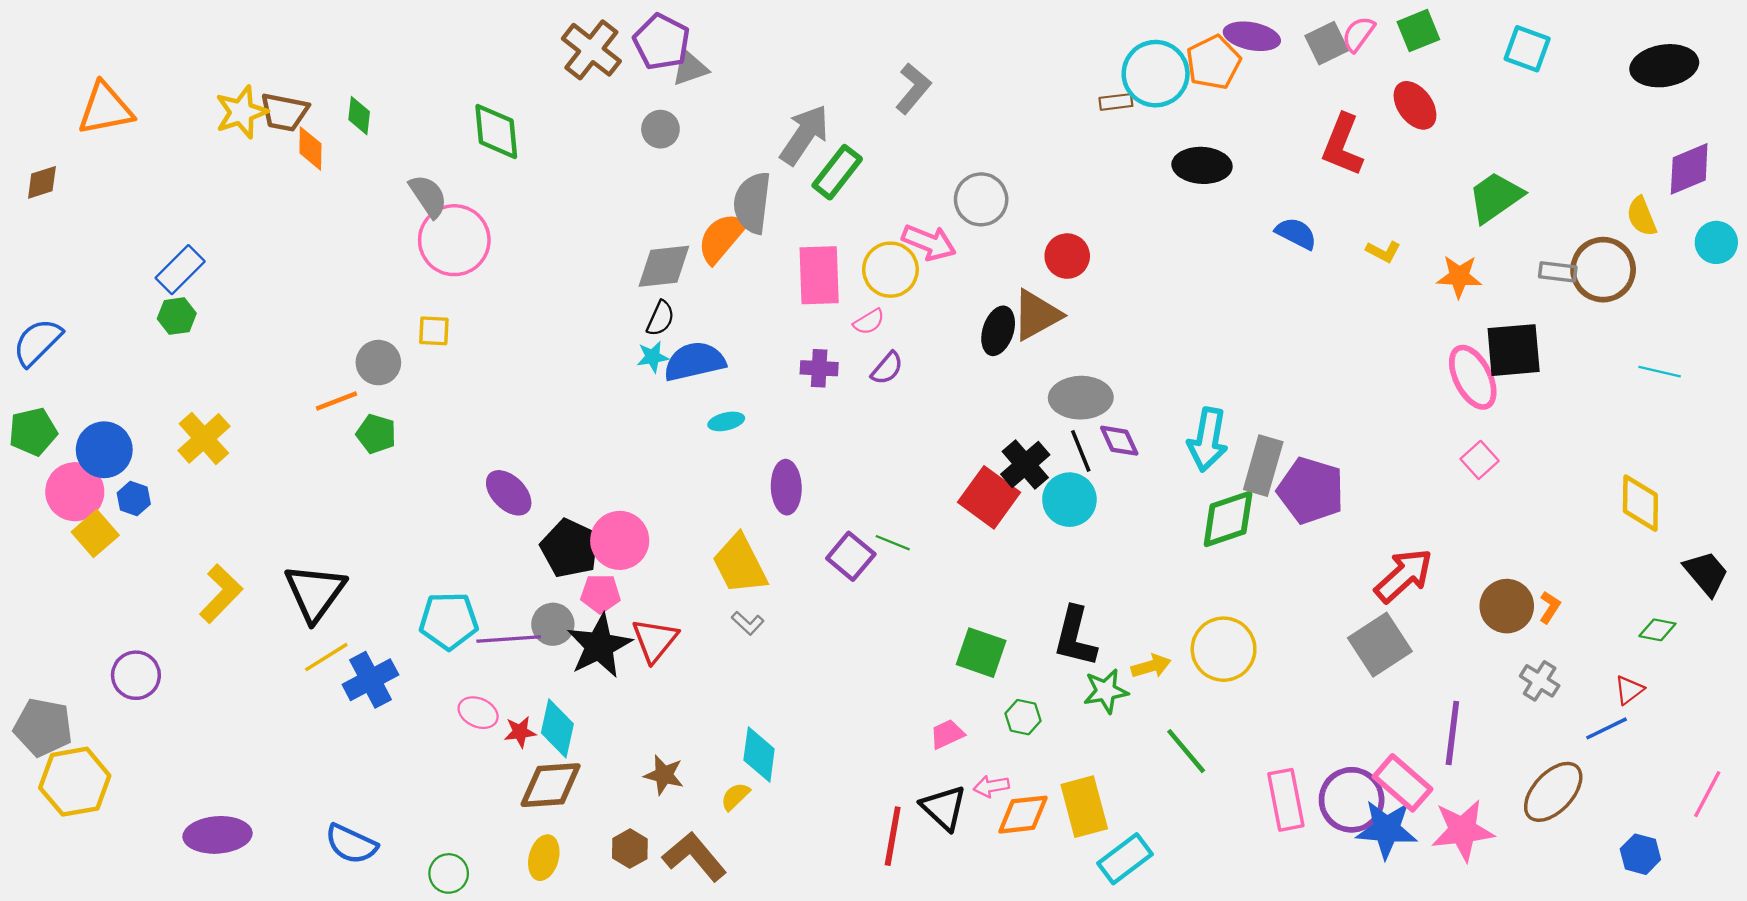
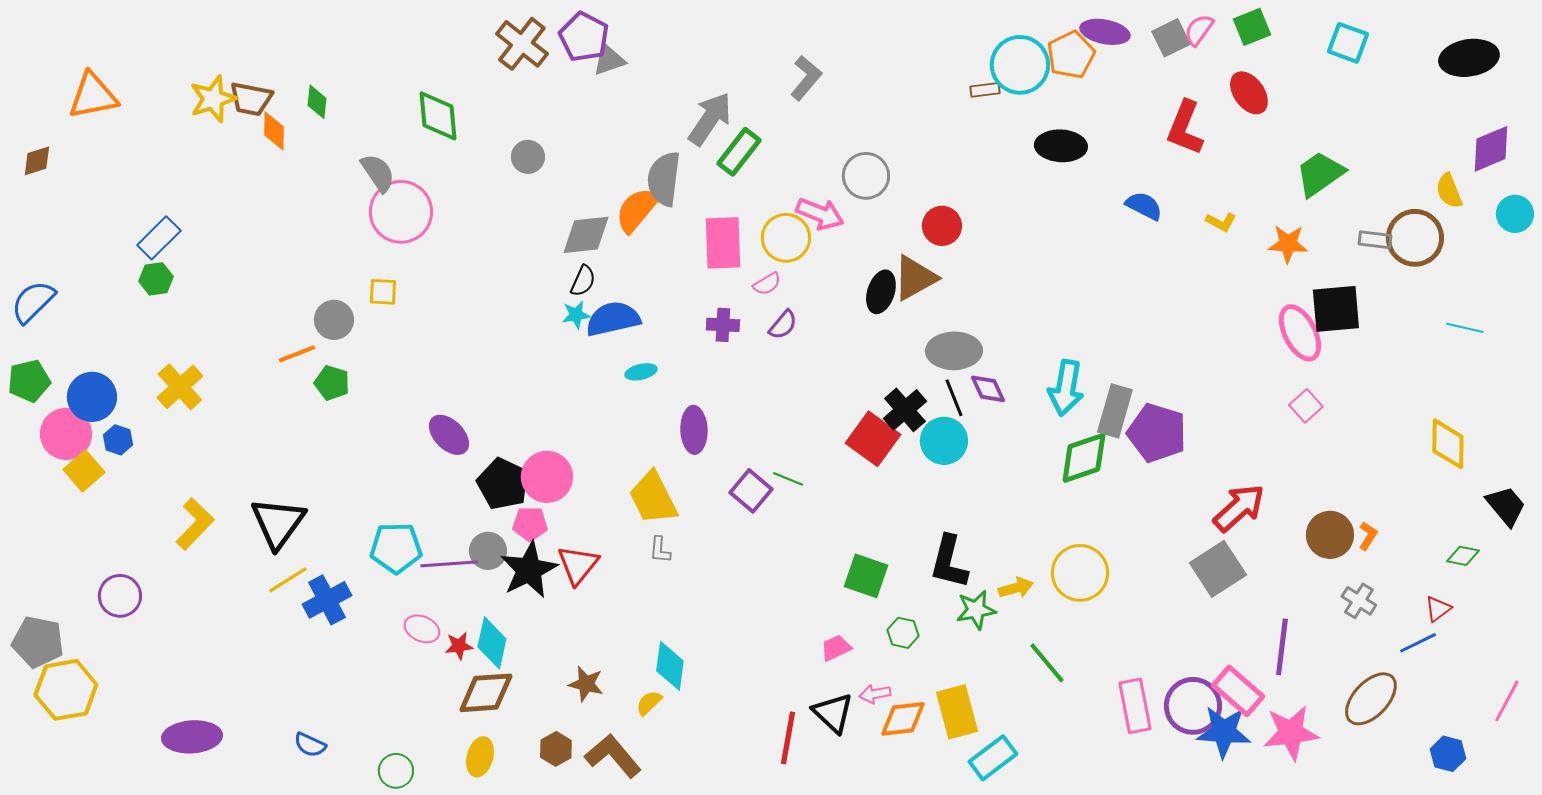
gray circle: (660, 129) -> (528, 157), moved
gray L-shape: (748, 623) -> (660, 550), turned 52
blue semicircle: (351, 844) -> (310, 745), size x0.7

